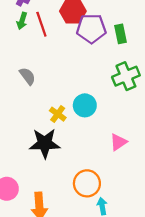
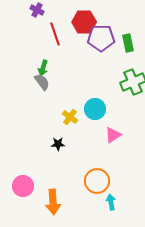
green arrow: (22, 21) -> (43, 68), moved
pink triangle: (118, 142) -> (113, 135), moved
black star: (45, 143) -> (58, 144), size x0.5

